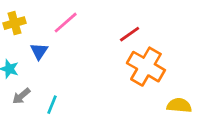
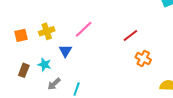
orange cross: (146, 67) -> (143, 58), size x0.6

